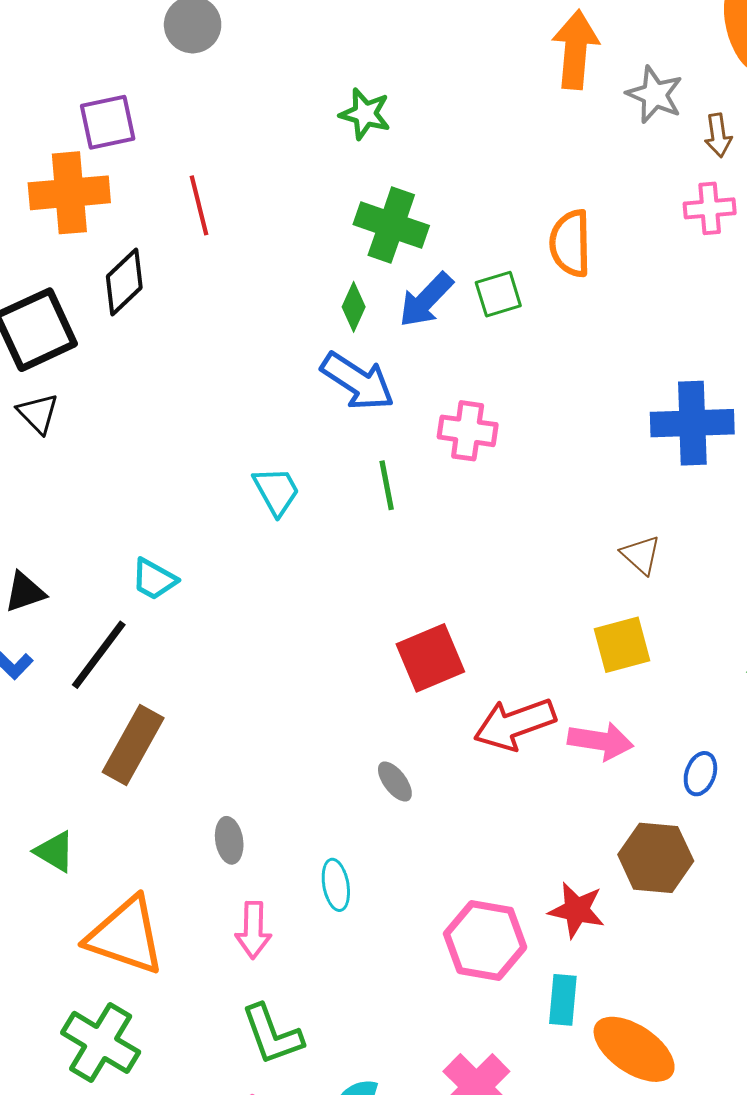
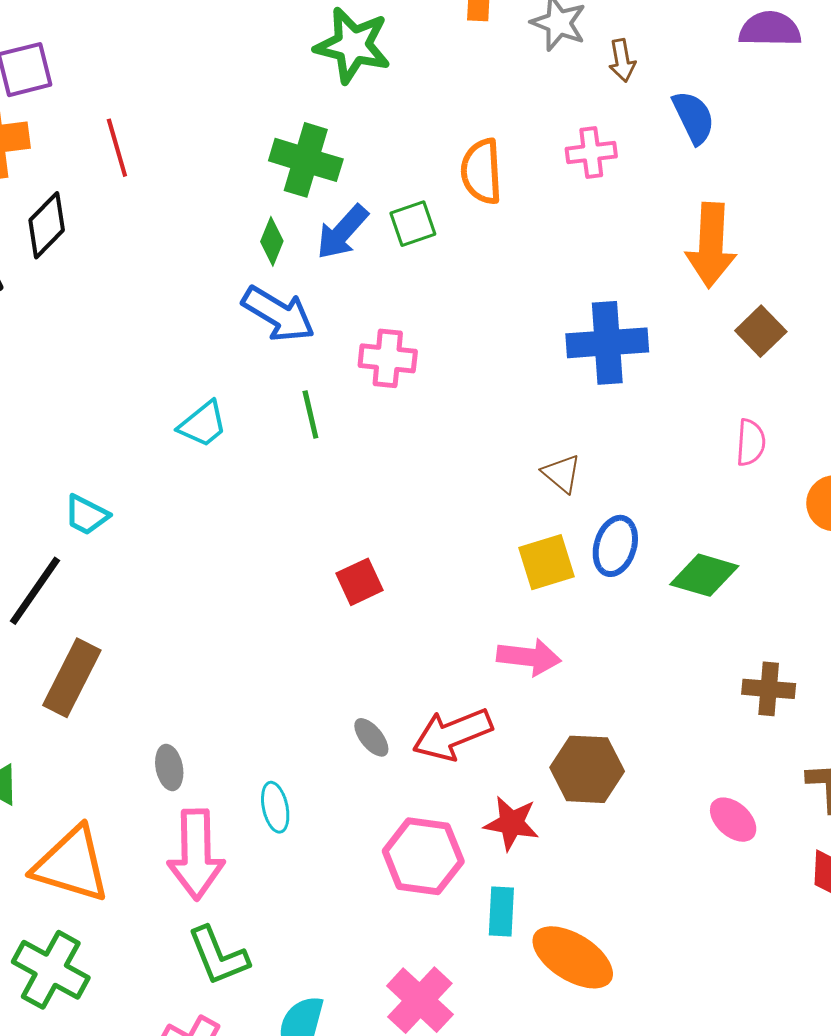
green star: (365, 114) -> (353, 45), moved, size x1.5
pink cross: (710, 208) -> (591, 153), moved
cyan trapezoid: (276, 491) -> (203, 424), turned 82
red square: (430, 658) -> (359, 582), size x0.7
red arrow: (515, 724) -> (452, 734), moved
blue ellipse: (700, 774) -> (615, 546), moved, size x1.4
gray ellipse: (395, 781) -> (371, 737), moved
pink arrow: (253, 930) -> (196, 854), size x1.6

